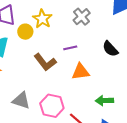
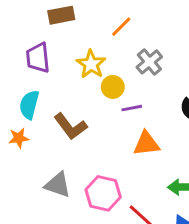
yellow circle: (25, 32) -> (113, 87), moved
brown L-shape: (45, 62) -> (70, 126), moved

